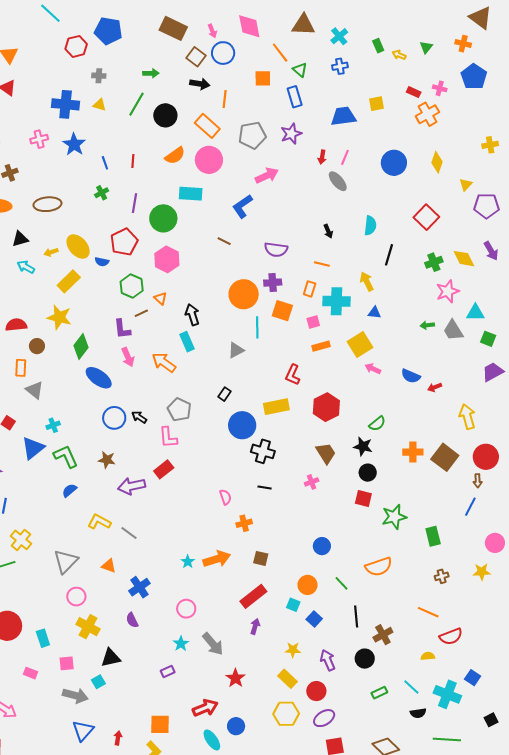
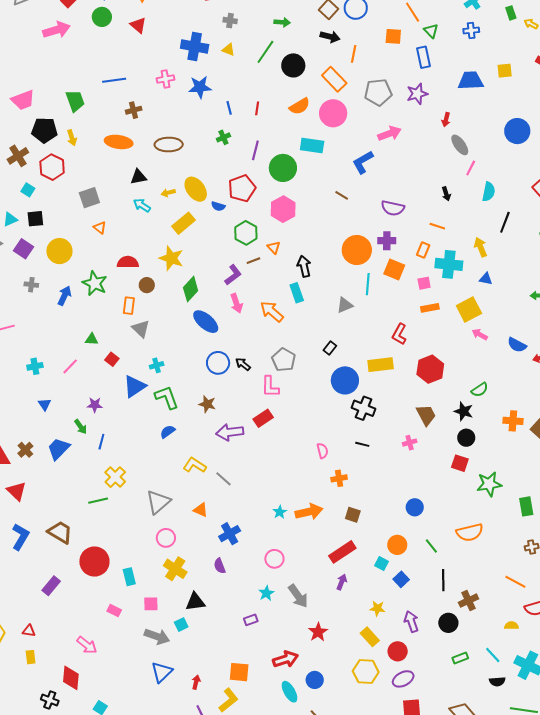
blue star: (74, 144) -> (200, 87), turned 30
pink line: (345, 157) -> (471, 168), moved
purple L-shape: (122, 329) -> (233, 275), turned -125

